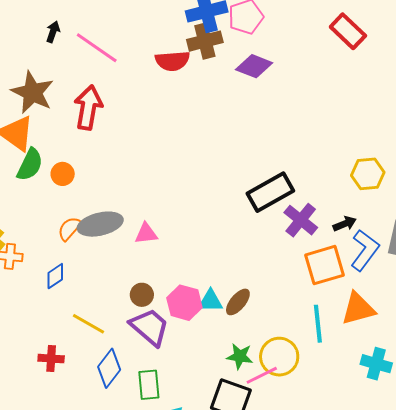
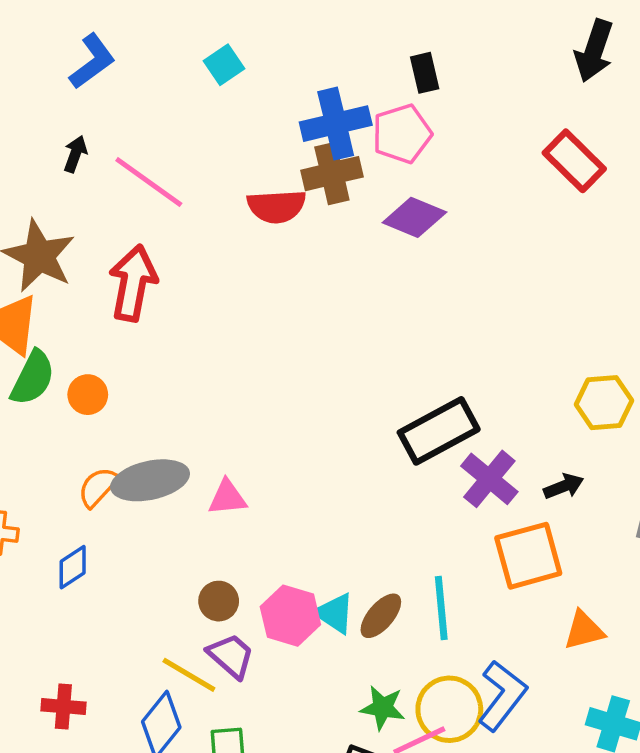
blue L-shape: (365, 250) -> (502, 696), moved
cyan triangle: (210, 301) -> (334, 613), turned 32
orange triangle: (358, 309) -> (584, 630), size x0.7
yellow line: (88, 324) -> (189, 675), moved
cyan line: (318, 324) -> (441, 608), moved
purple trapezoid: (150, 327) -> (231, 656), size x0.7

